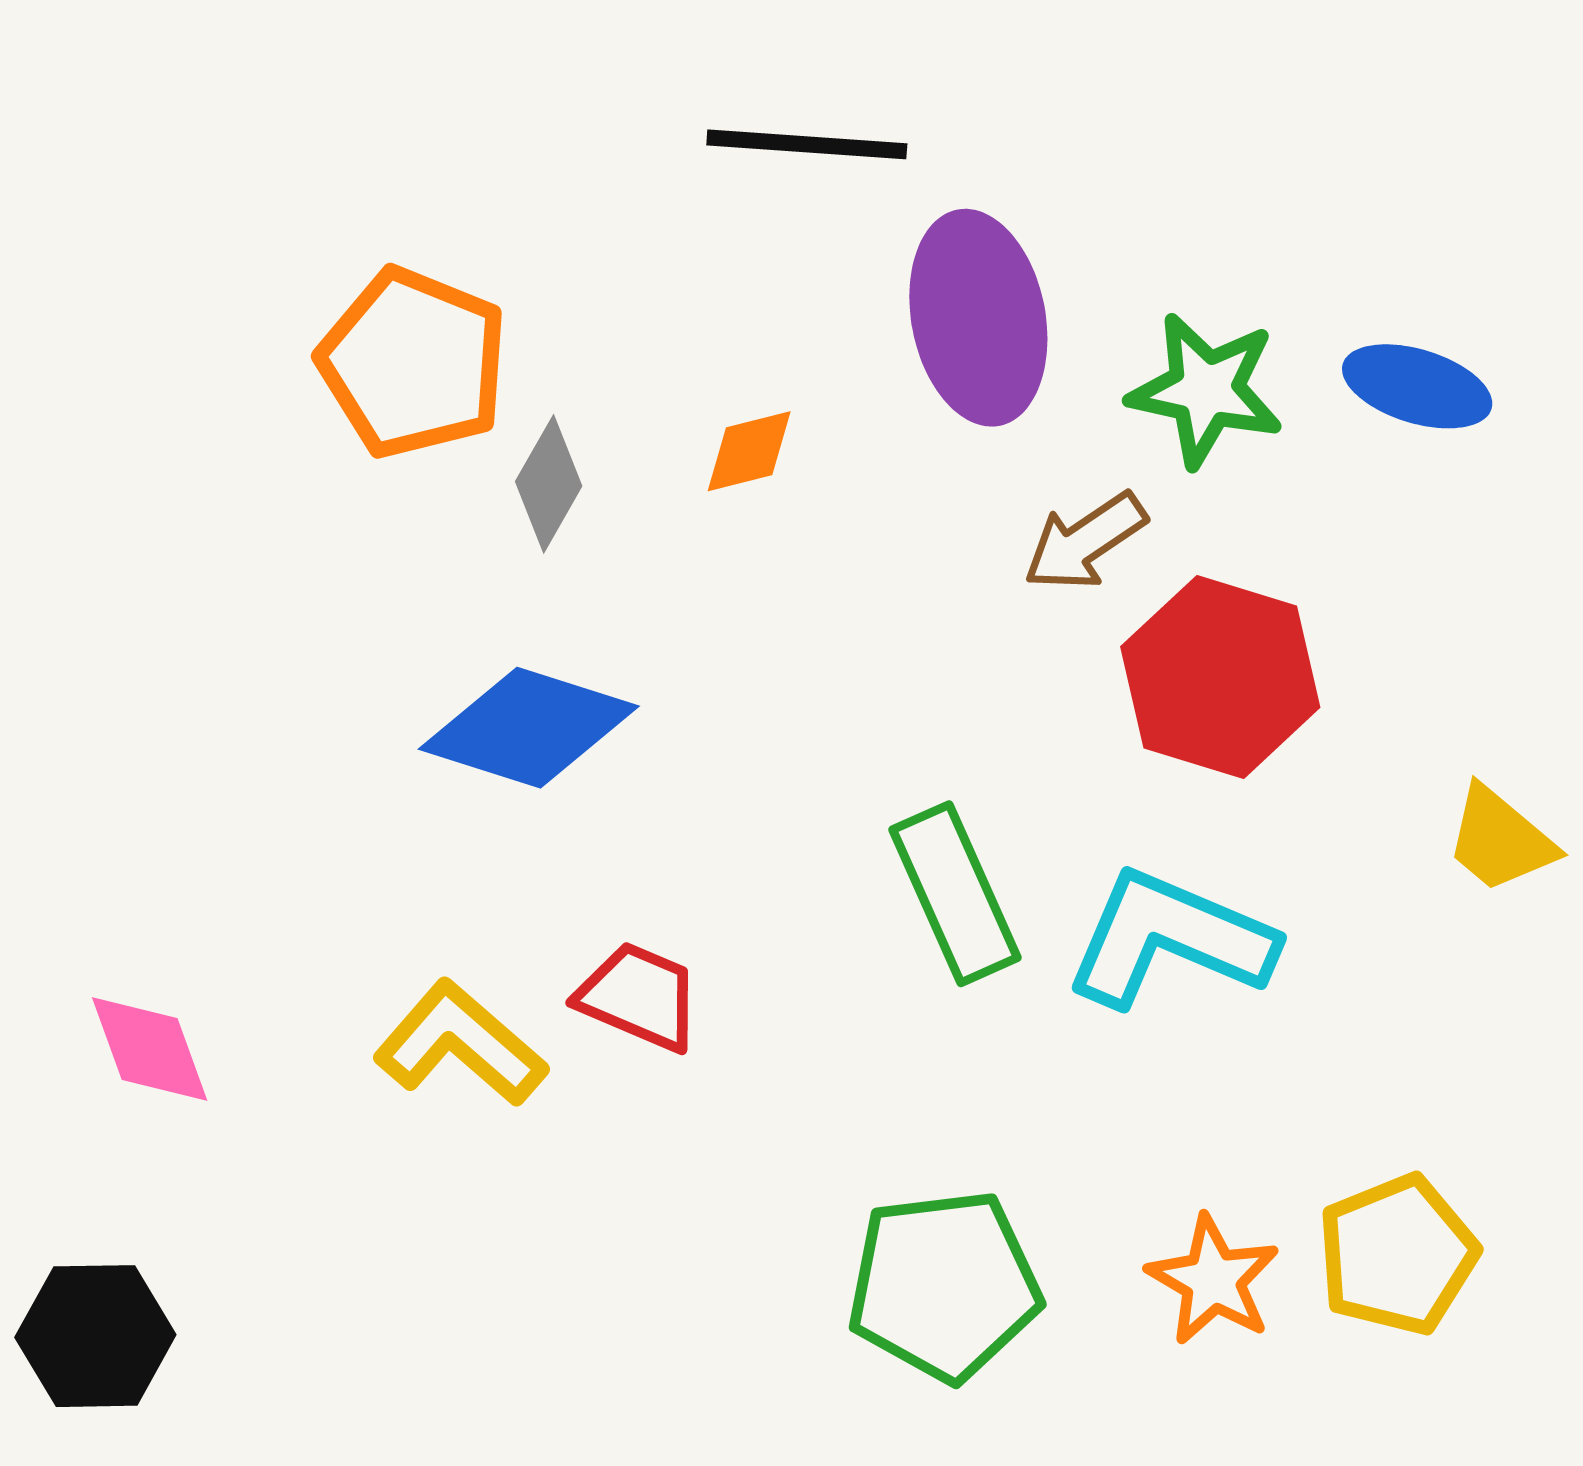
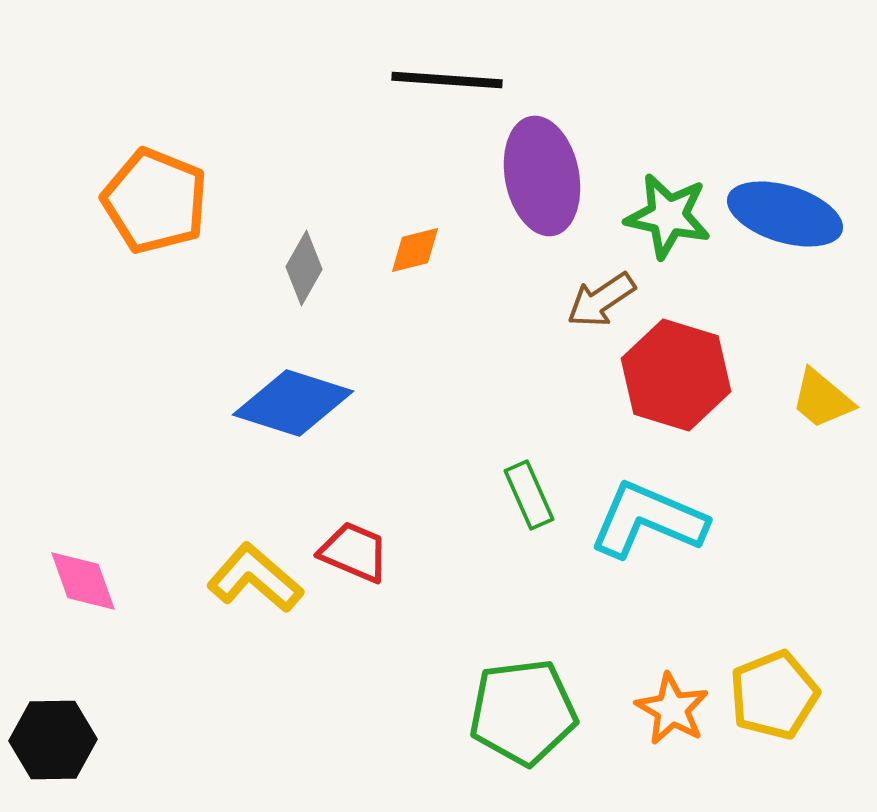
orange pentagon: (413, 363) -> (155, 201), moved
blue ellipse: (1417, 386) -> (785, 214), size x1.4
yellow trapezoid: (1500, 840) -> (822, 399), moved
green rectangle: (955, 894) -> (529, 495), size x0.7

